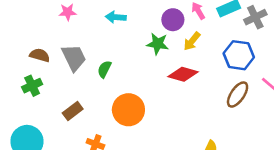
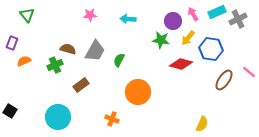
blue hexagon: (239, 55) -> (211, 49), moved
gray trapezoid: (74, 58) -> (95, 51), turned 55
green cross: (32, 86) -> (55, 65), moved
brown rectangle: (73, 111) -> (81, 85), moved

